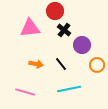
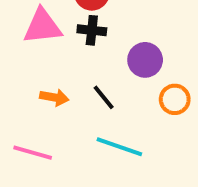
black cross: (64, 30) -> (92, 30), moved, turned -32
cyan line: (69, 89) -> (119, 147), turned 30

